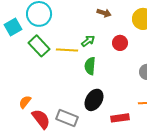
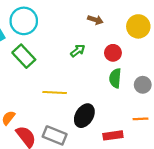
yellow line: (67, 50) -> (55, 93), moved
green semicircle: (90, 66) -> (115, 78), moved

